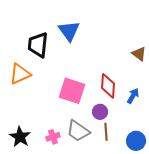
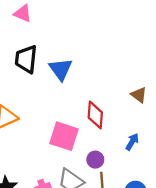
black trapezoid: (38, 45) -> (26, 59), moved
red diamond: (108, 86) -> (95, 115), moved

